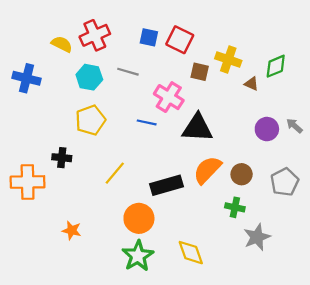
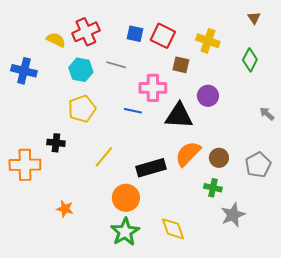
yellow cross: (228, 60) -> (208, 41), moved
green diamond: (276, 66) -> (250, 60), turned -40
brown triangle: (251, 84) -> (254, 18), moved, turned 32
pink cross: (169, 97) -> (153, 88), turned -32
purple circle: (267, 129) -> (208, 96), moved

